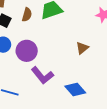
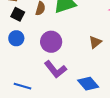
purple circle: (27, 51) -> (51, 42), moved

